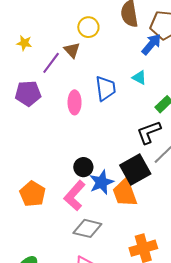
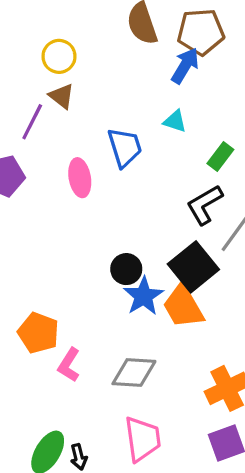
yellow circle: (88, 27) -> (59, 56), moved
black circle: (83, 167) -> (126, 269), moved
pink L-shape: (75, 196) -> (69, 365), moved, size x0.7

